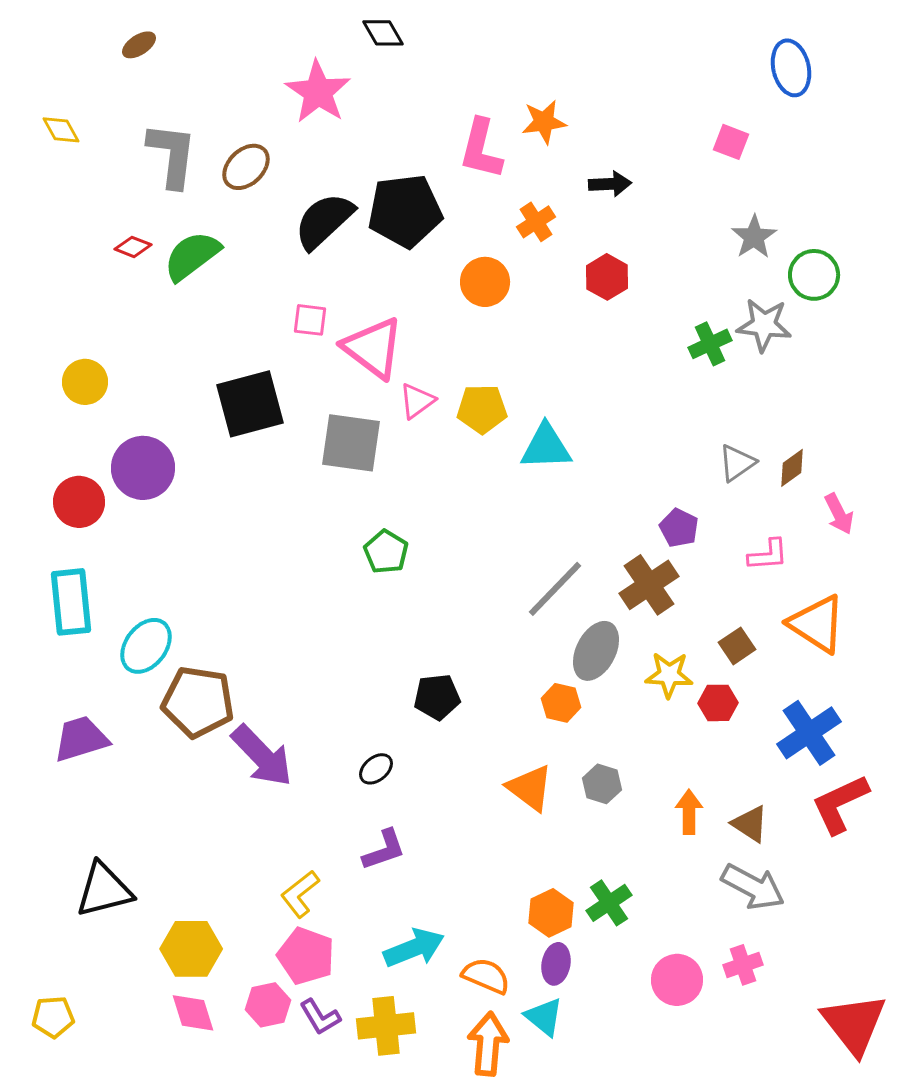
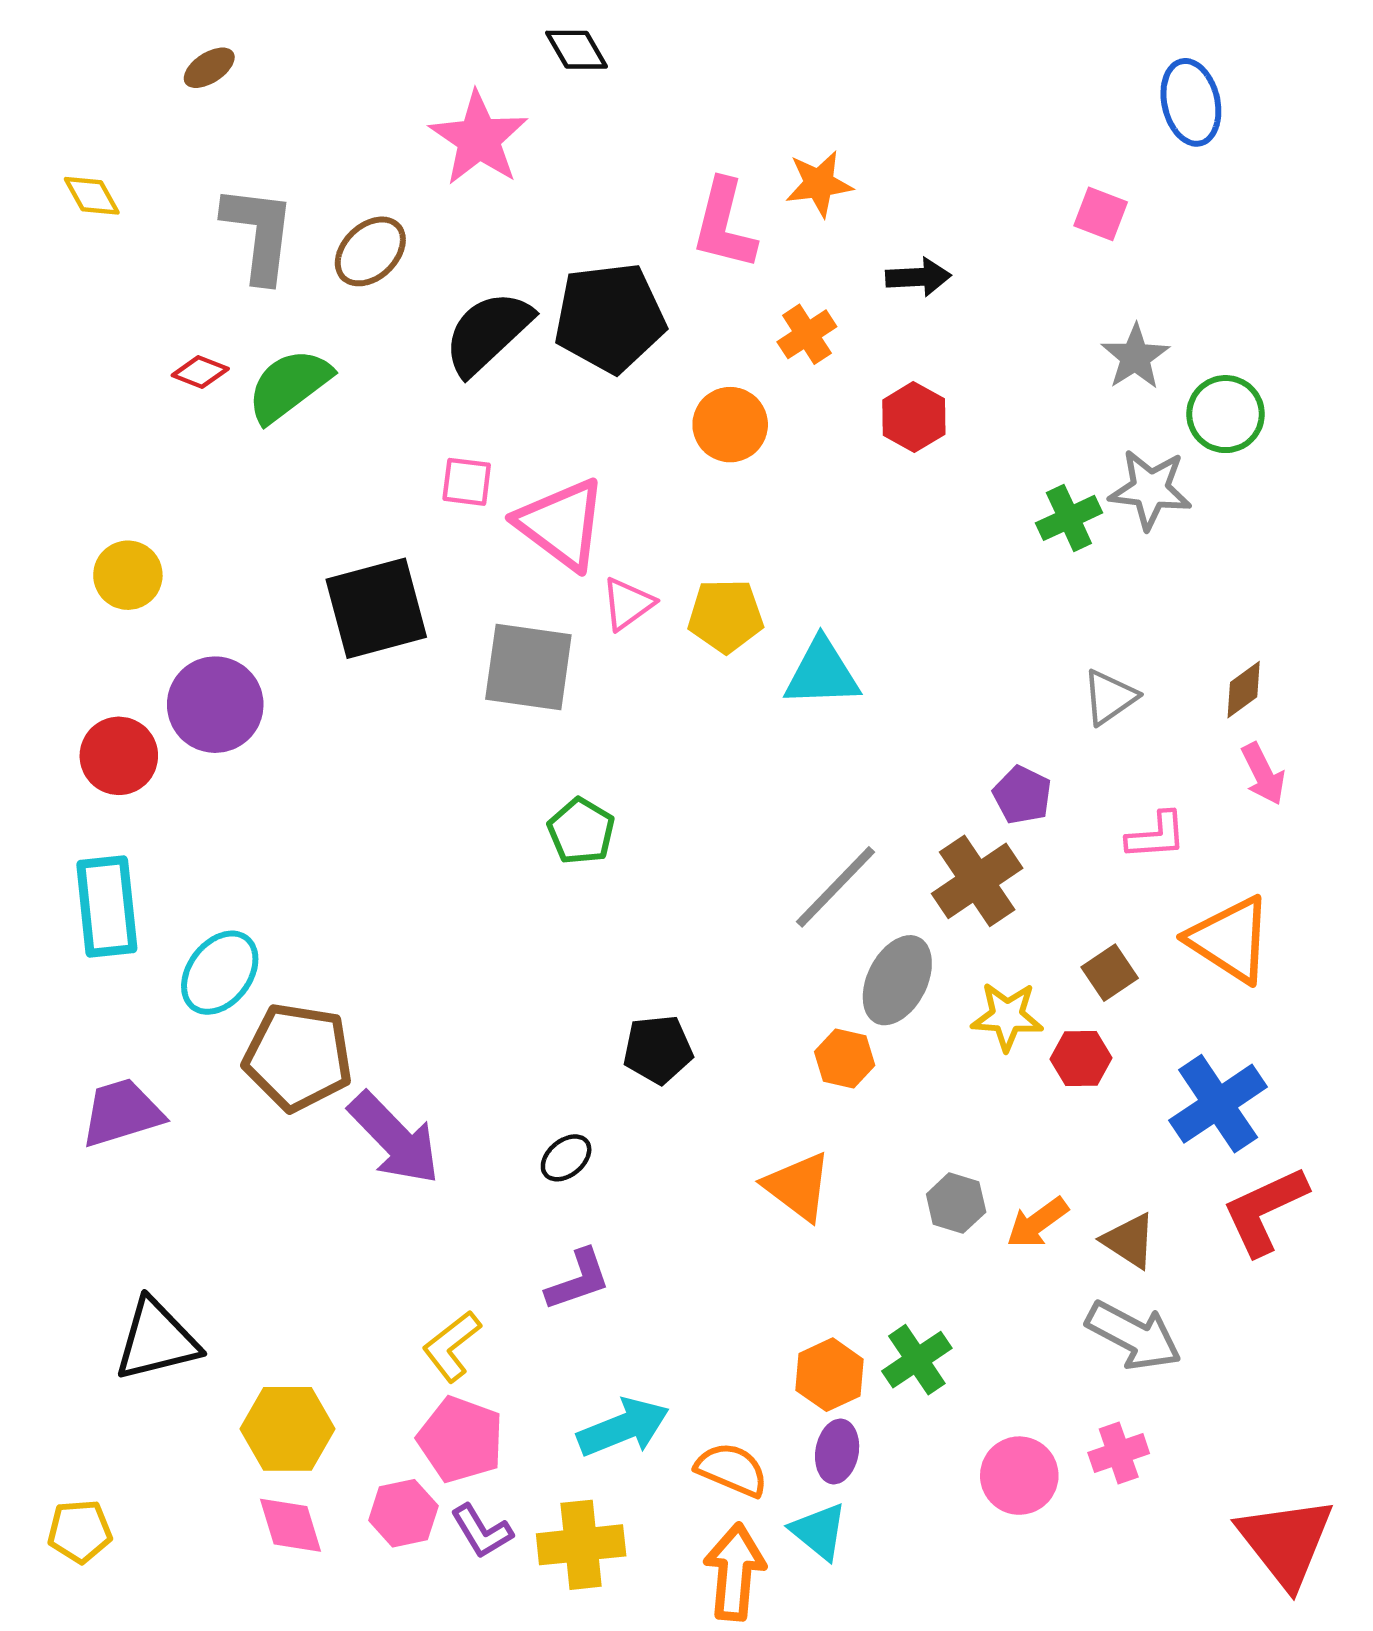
brown diamond: (792, 468) -> (1244, 690), moved
gray hexagon: (602, 784) -> (956, 1203), moved
orange arrow: (689, 812) -> (1037, 1223), turned -126

